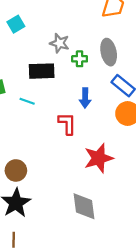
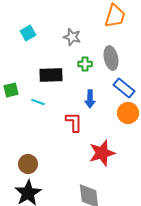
gray star: (59, 43) -> (72, 37), moved

